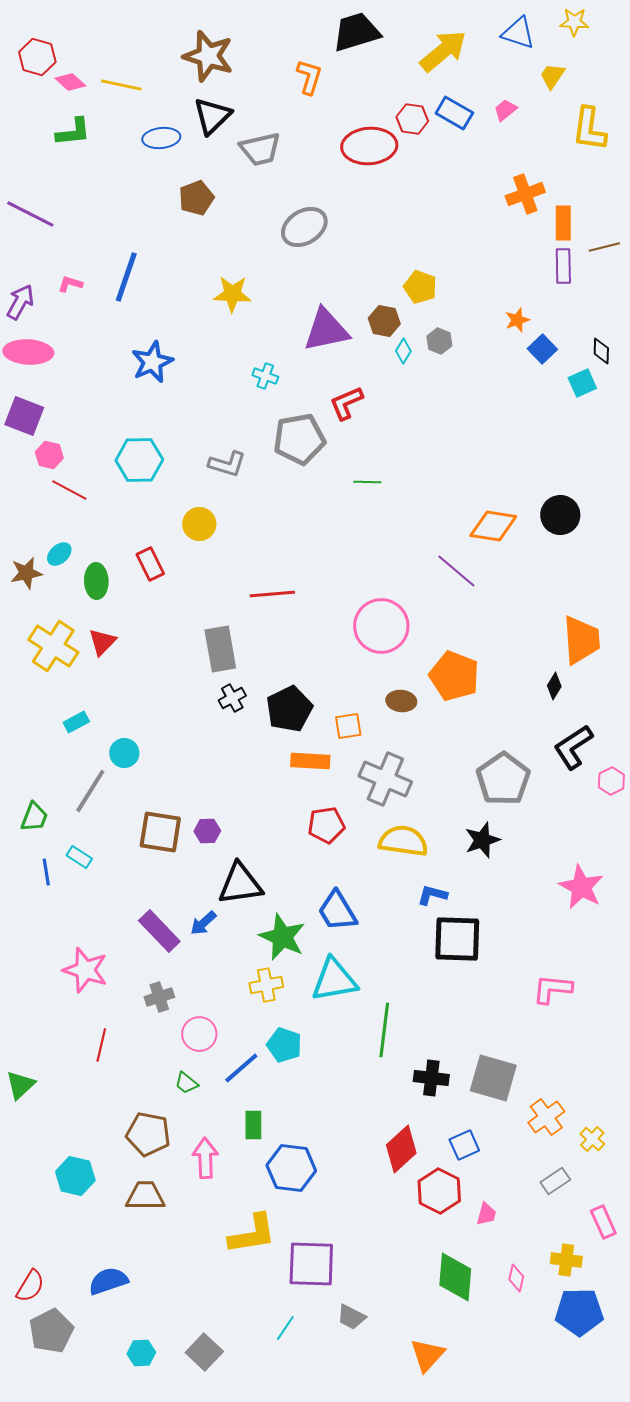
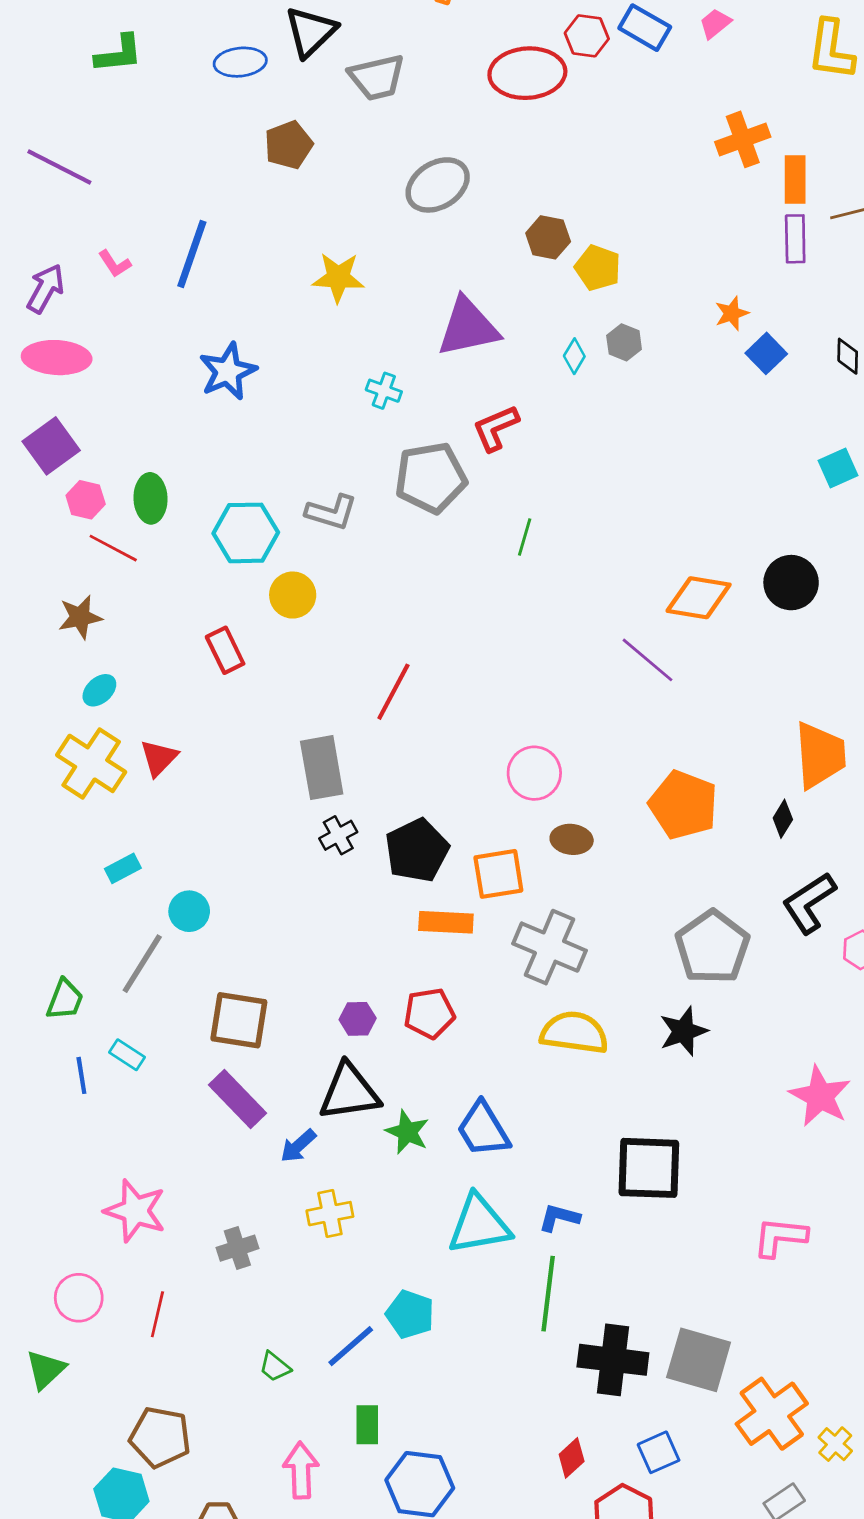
pink L-shape: (70, 284) -> (115, 264), turned -140
brown hexagon: (384, 321) -> (548, 237), moved
cyan square: (582, 383) -> (838, 468), moved
purple square: (24, 416) -> (51, 446), turned 33
cyan hexagon: (139, 460) -> (246, 533), moved
green line: (367, 482) -> (525, 537), turned -76
cyan ellipse: (59, 554) -> (99, 690), moved
brown star: (26, 573) -> (80, 617), moved
green ellipse: (96, 581) -> (150, 498), moved
red line: (272, 594) -> (393, 692), turned -57
pink circle: (381, 626) -> (534, 773), moved, size x0.7
orange pentagon: (454, 676) -> (683, 805), moved
orange square: (348, 726) -> (498, 874), size x1.4
red pentagon: (326, 825) -> (429, 1013), moved
purple hexagon: (207, 831) -> (358, 1019), moved
blue L-shape: (432, 895) -> (559, 1218), moved
purple rectangle: (159, 931) -> (237, 1099), moved
green star: (282, 937) -> (407, 1132), moved, size x0.7
yellow cross: (266, 985) -> (330, 1214), moved
pink circle: (199, 1034) -> (79, 1298), moved
black cross: (431, 1078) -> (613, 1360), size x1.4
orange cross: (546, 1117) -> (772, 1414), size x1.4
brown pentagon: (148, 1134) -> (160, 1437), moved
red diamond: (401, 1149) -> (572, 1458), size x0.6

